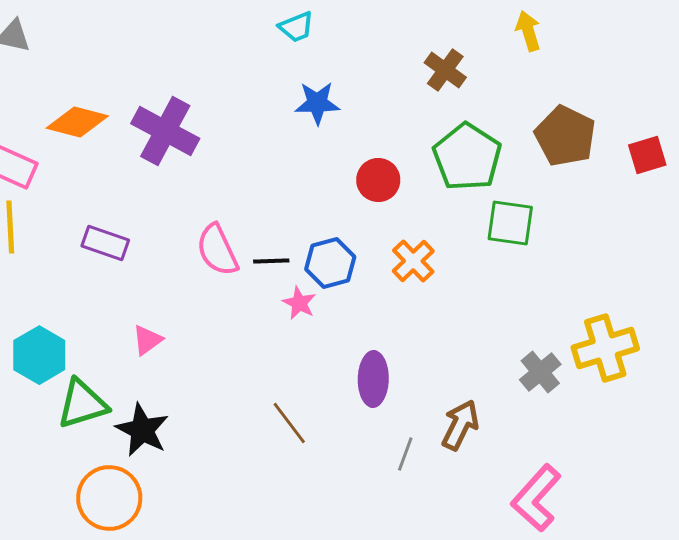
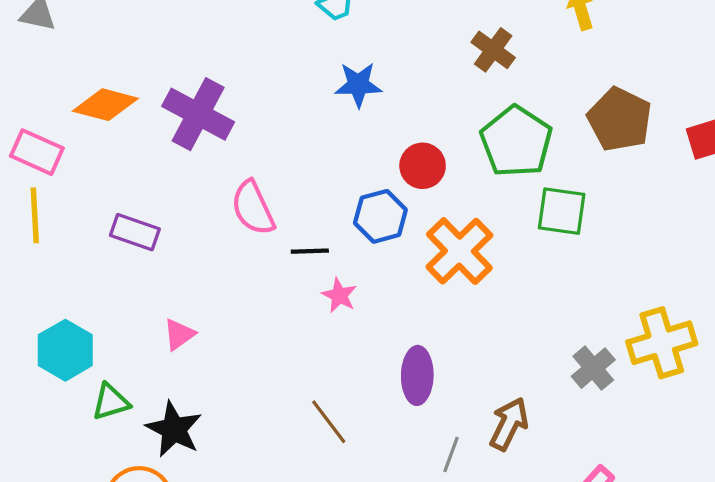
pink semicircle: (217, 250) -> (253, 208), moved
orange cross: (413, 261) -> (459, 251), size x1.5
blue hexagon: (330, 263) -> (380, 216), moved
green triangle: (82, 404) -> (111, 402), size x0.7

